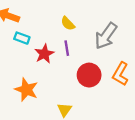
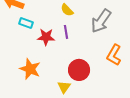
red star: (44, 54) -> (46, 37), turned 30
red circle: (89, 75) -> (79, 70), moved

